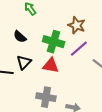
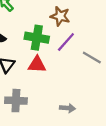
gray cross: (46, 97) -> (16, 101), moved

